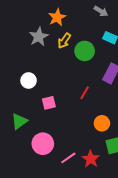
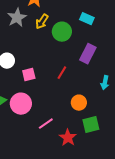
pink square: (49, 103) -> (29, 75), moved
pink circle: (43, 144) -> (21, 104), moved
pink line: (68, 158) -> (46, 124), moved

